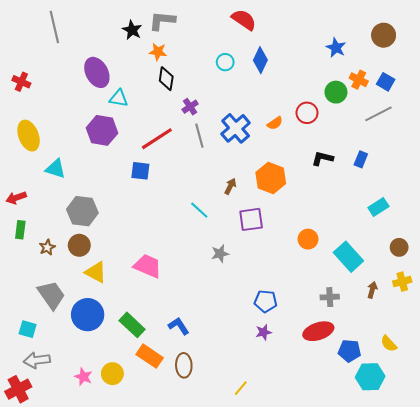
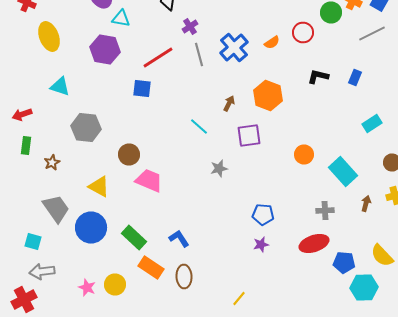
yellow ellipse: (29, 136) -> (49, 36), moved
brown circle: (79, 245) -> (129, 154), moved
yellow semicircle: (389, 344) -> (382, 256), size x1.4

